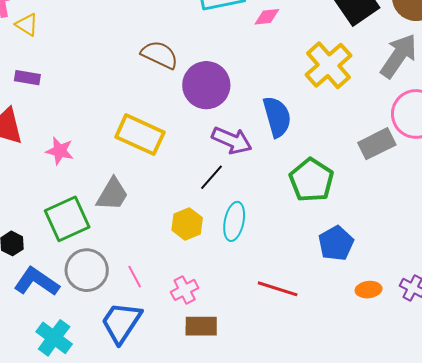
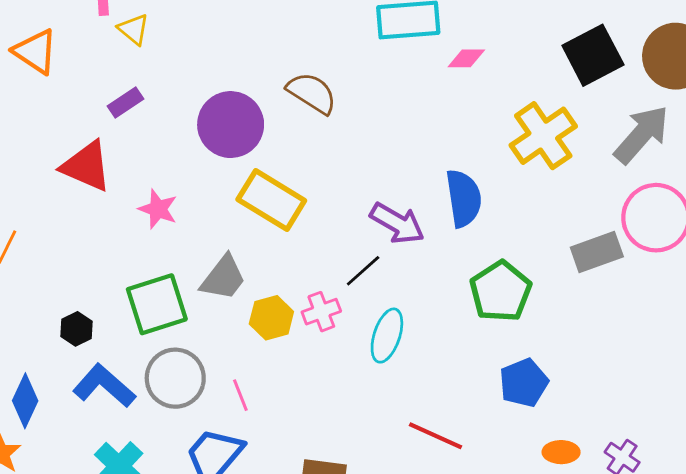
purple rectangle: (27, 78) -> (126, 102), turned -50
purple circle: (206, 85) -> (231, 125), moved
yellow hexagon: (187, 224) -> (271, 318), moved
pink cross: (185, 290) -> (321, 312), moved

